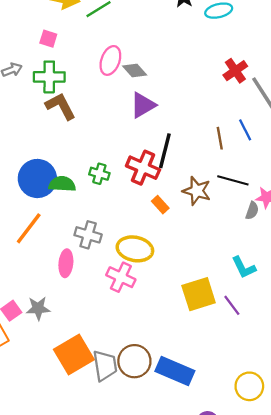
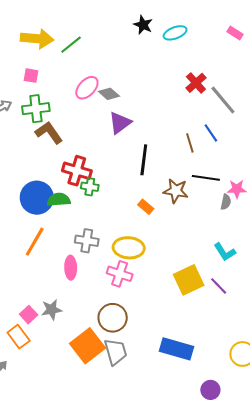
pink ellipse: (110, 60) -> (87, 88), turned 30
red cross: (143, 168) -> (77, 171), moved
brown circle: (134, 361) -> (113, 318), moved

